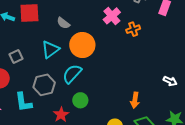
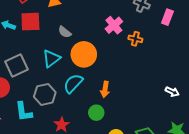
orange cross: (133, 29) -> (135, 39), turned 32
gray square: (16, 57) -> (16, 65), size x1.6
green circle: (80, 100) -> (96, 113), moved
orange arrow: (135, 100) -> (105, 89), moved

